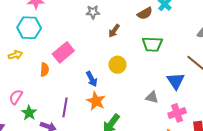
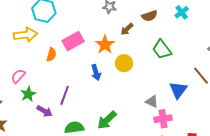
brown semicircle: (145, 13) -> (150, 16), moved
green trapezoid: (152, 44) -> (162, 49), turned 40
yellow arrow: (15, 55) -> (25, 35), size x1.6
orange star: (96, 101) -> (105, 45), moved
pink cross: (177, 113) -> (163, 119), moved

